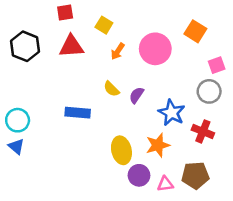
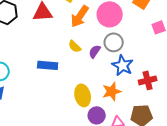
orange arrow: (118, 51) -> (80, 16), size x1.6
gray circle: (209, 91) -> (114, 42), moved
red cross: (203, 131) -> (148, 80), turned -36

